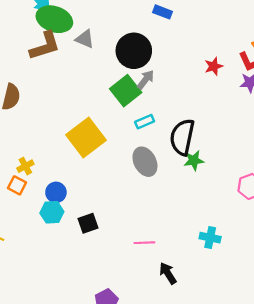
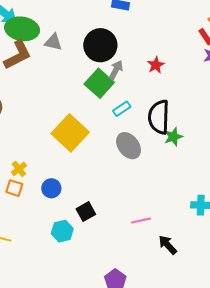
red star: (214, 66) -> (156, 65), moved
cyan hexagon: (52, 212) -> (62, 231), moved

